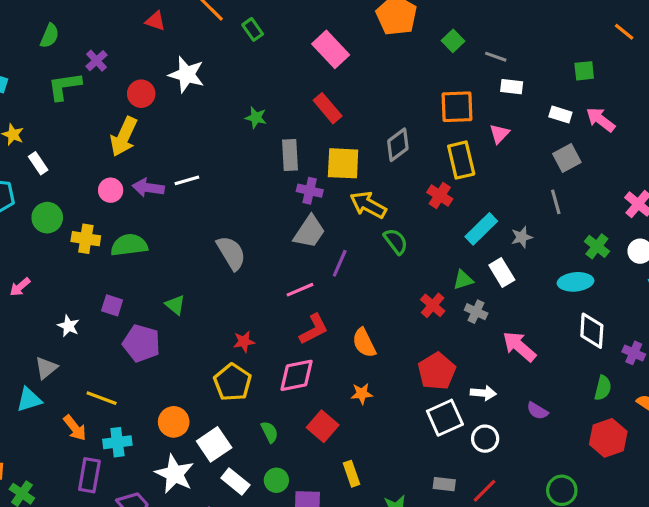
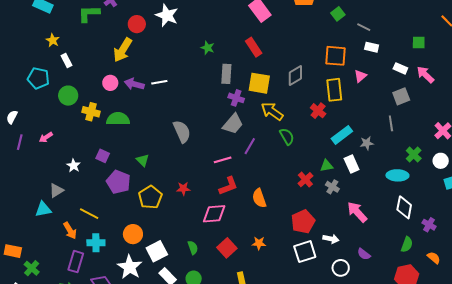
yellow pentagon: (233, 382) -> (150, 197), moved
orange star: (362, 394) -> (259, 243), moved
white circle: (485, 439) -> (341, 268), moved

